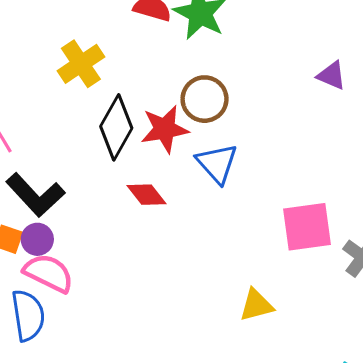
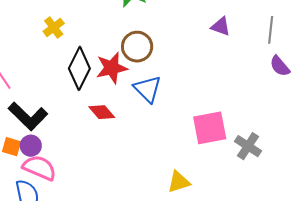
yellow cross: (81, 64) -> (54, 27), size x0.7

